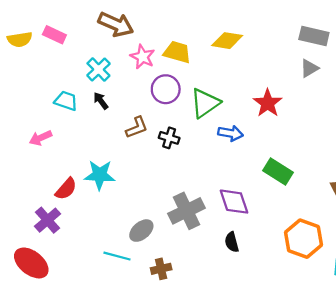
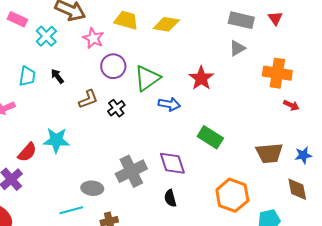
yellow trapezoid: (177, 52) -> (126, 20), moved
cyan cross: (98, 70) -> (46, 36), moved
cyan trapezoid: (66, 101) -> (27, 76), turned 80
black cross: (169, 138) -> (116, 108), turned 36
gray ellipse: (141, 231) -> (92, 188), turned 45
cyan line: (117, 256) -> (71, 210), turned -30

